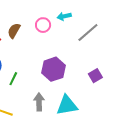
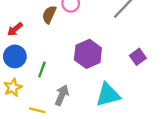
brown semicircle: (14, 31) -> (49, 15), moved
gray arrow: (39, 102) -> (62, 95), moved, turned 30

